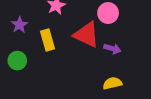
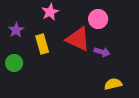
yellow semicircle: (112, 83) -> (113, 84), moved

